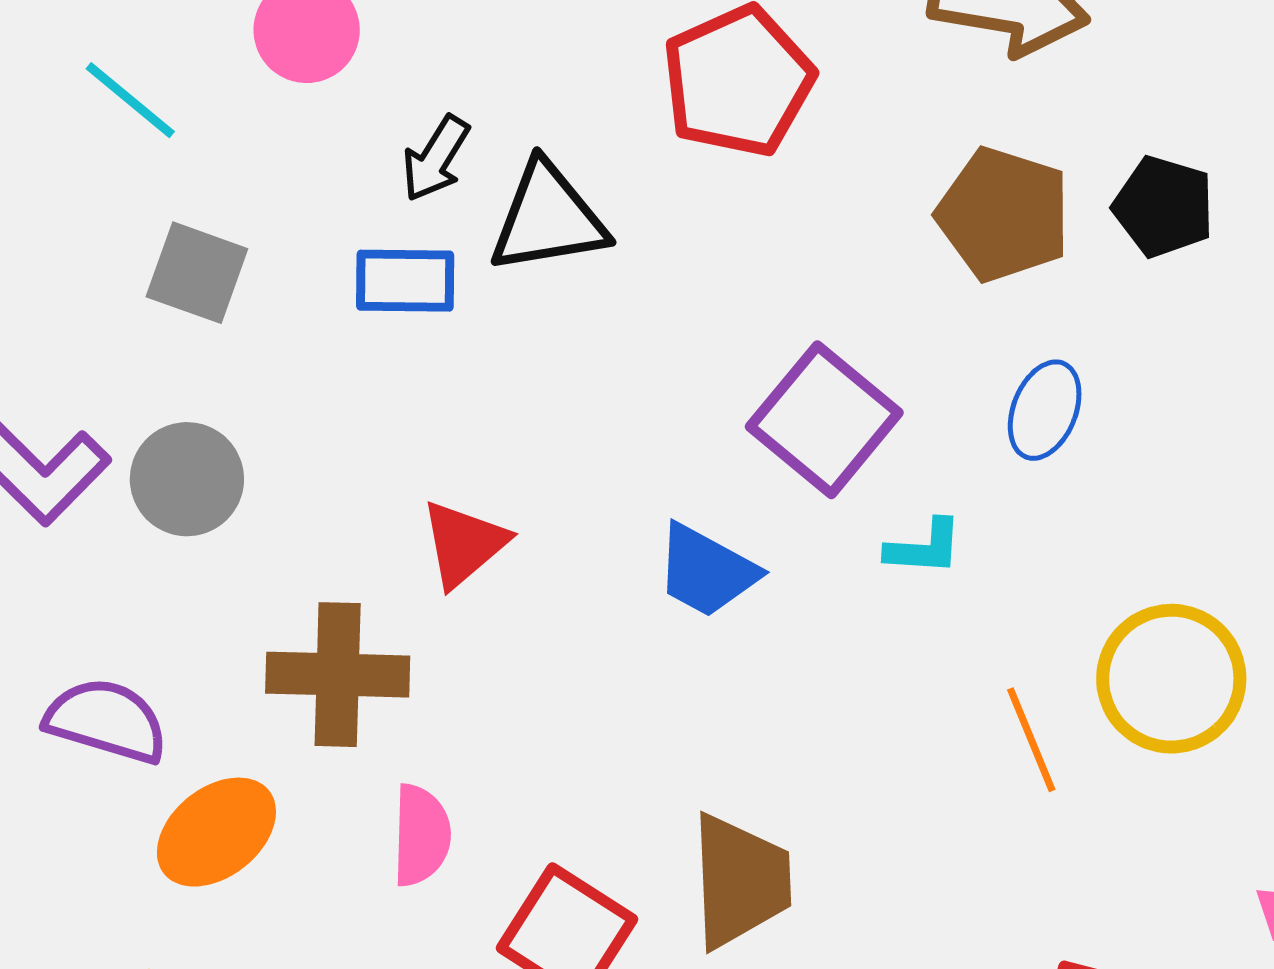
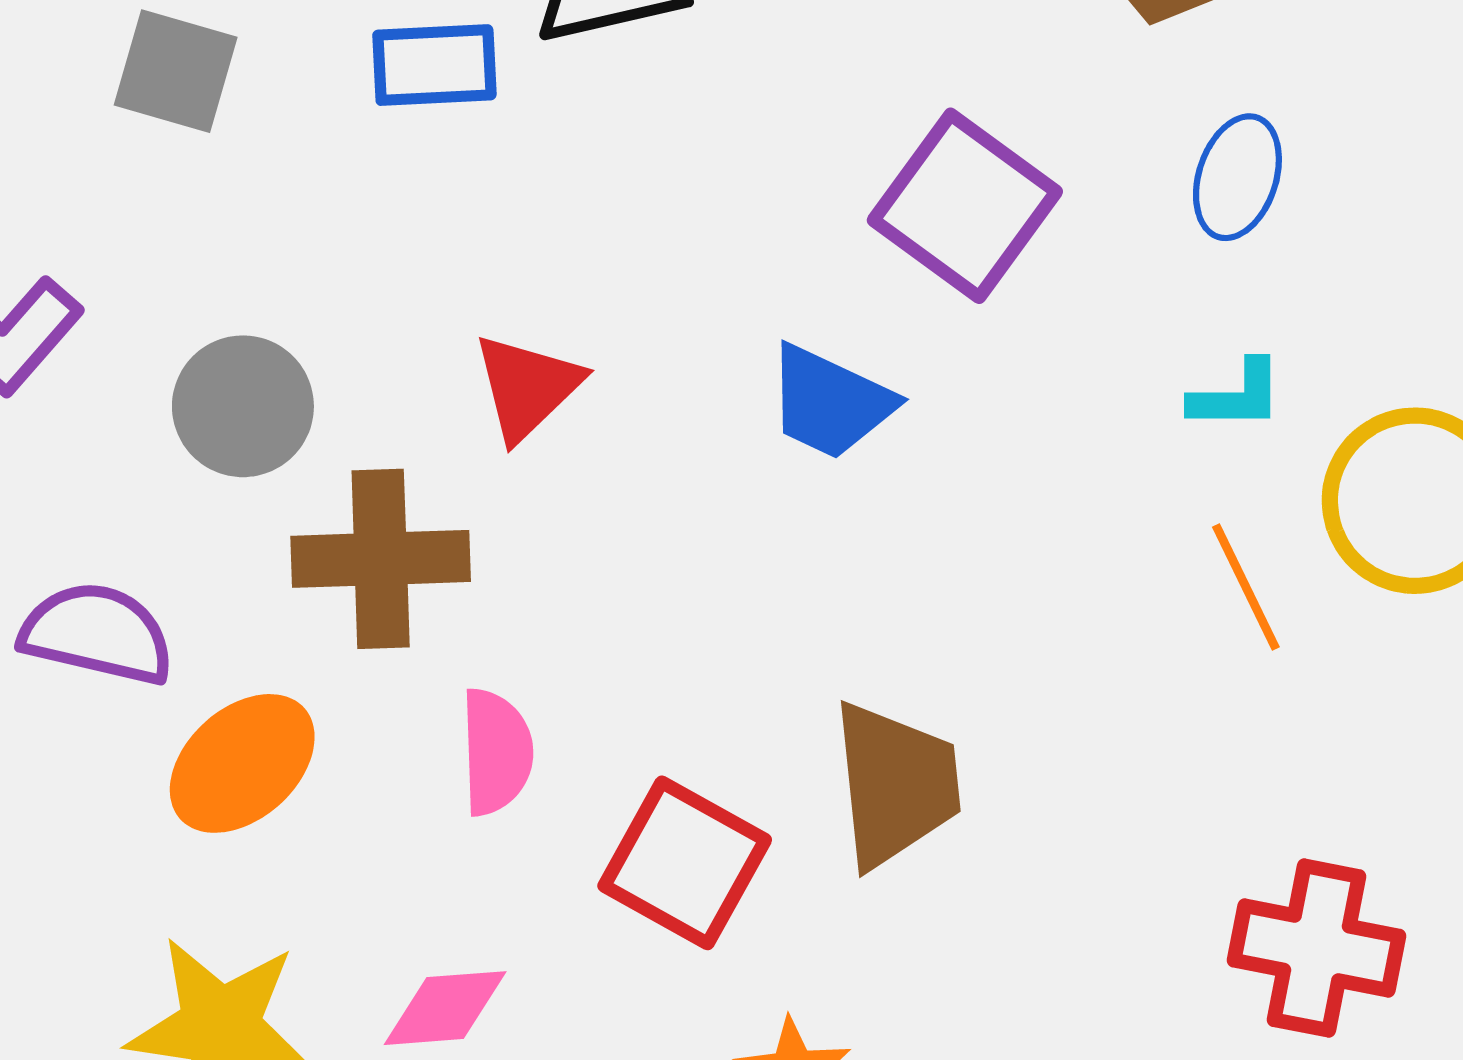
gray circle: (187, 479) -> (243, 406), moved
cyan L-shape: (924, 547) -> (1236, 396), moved

